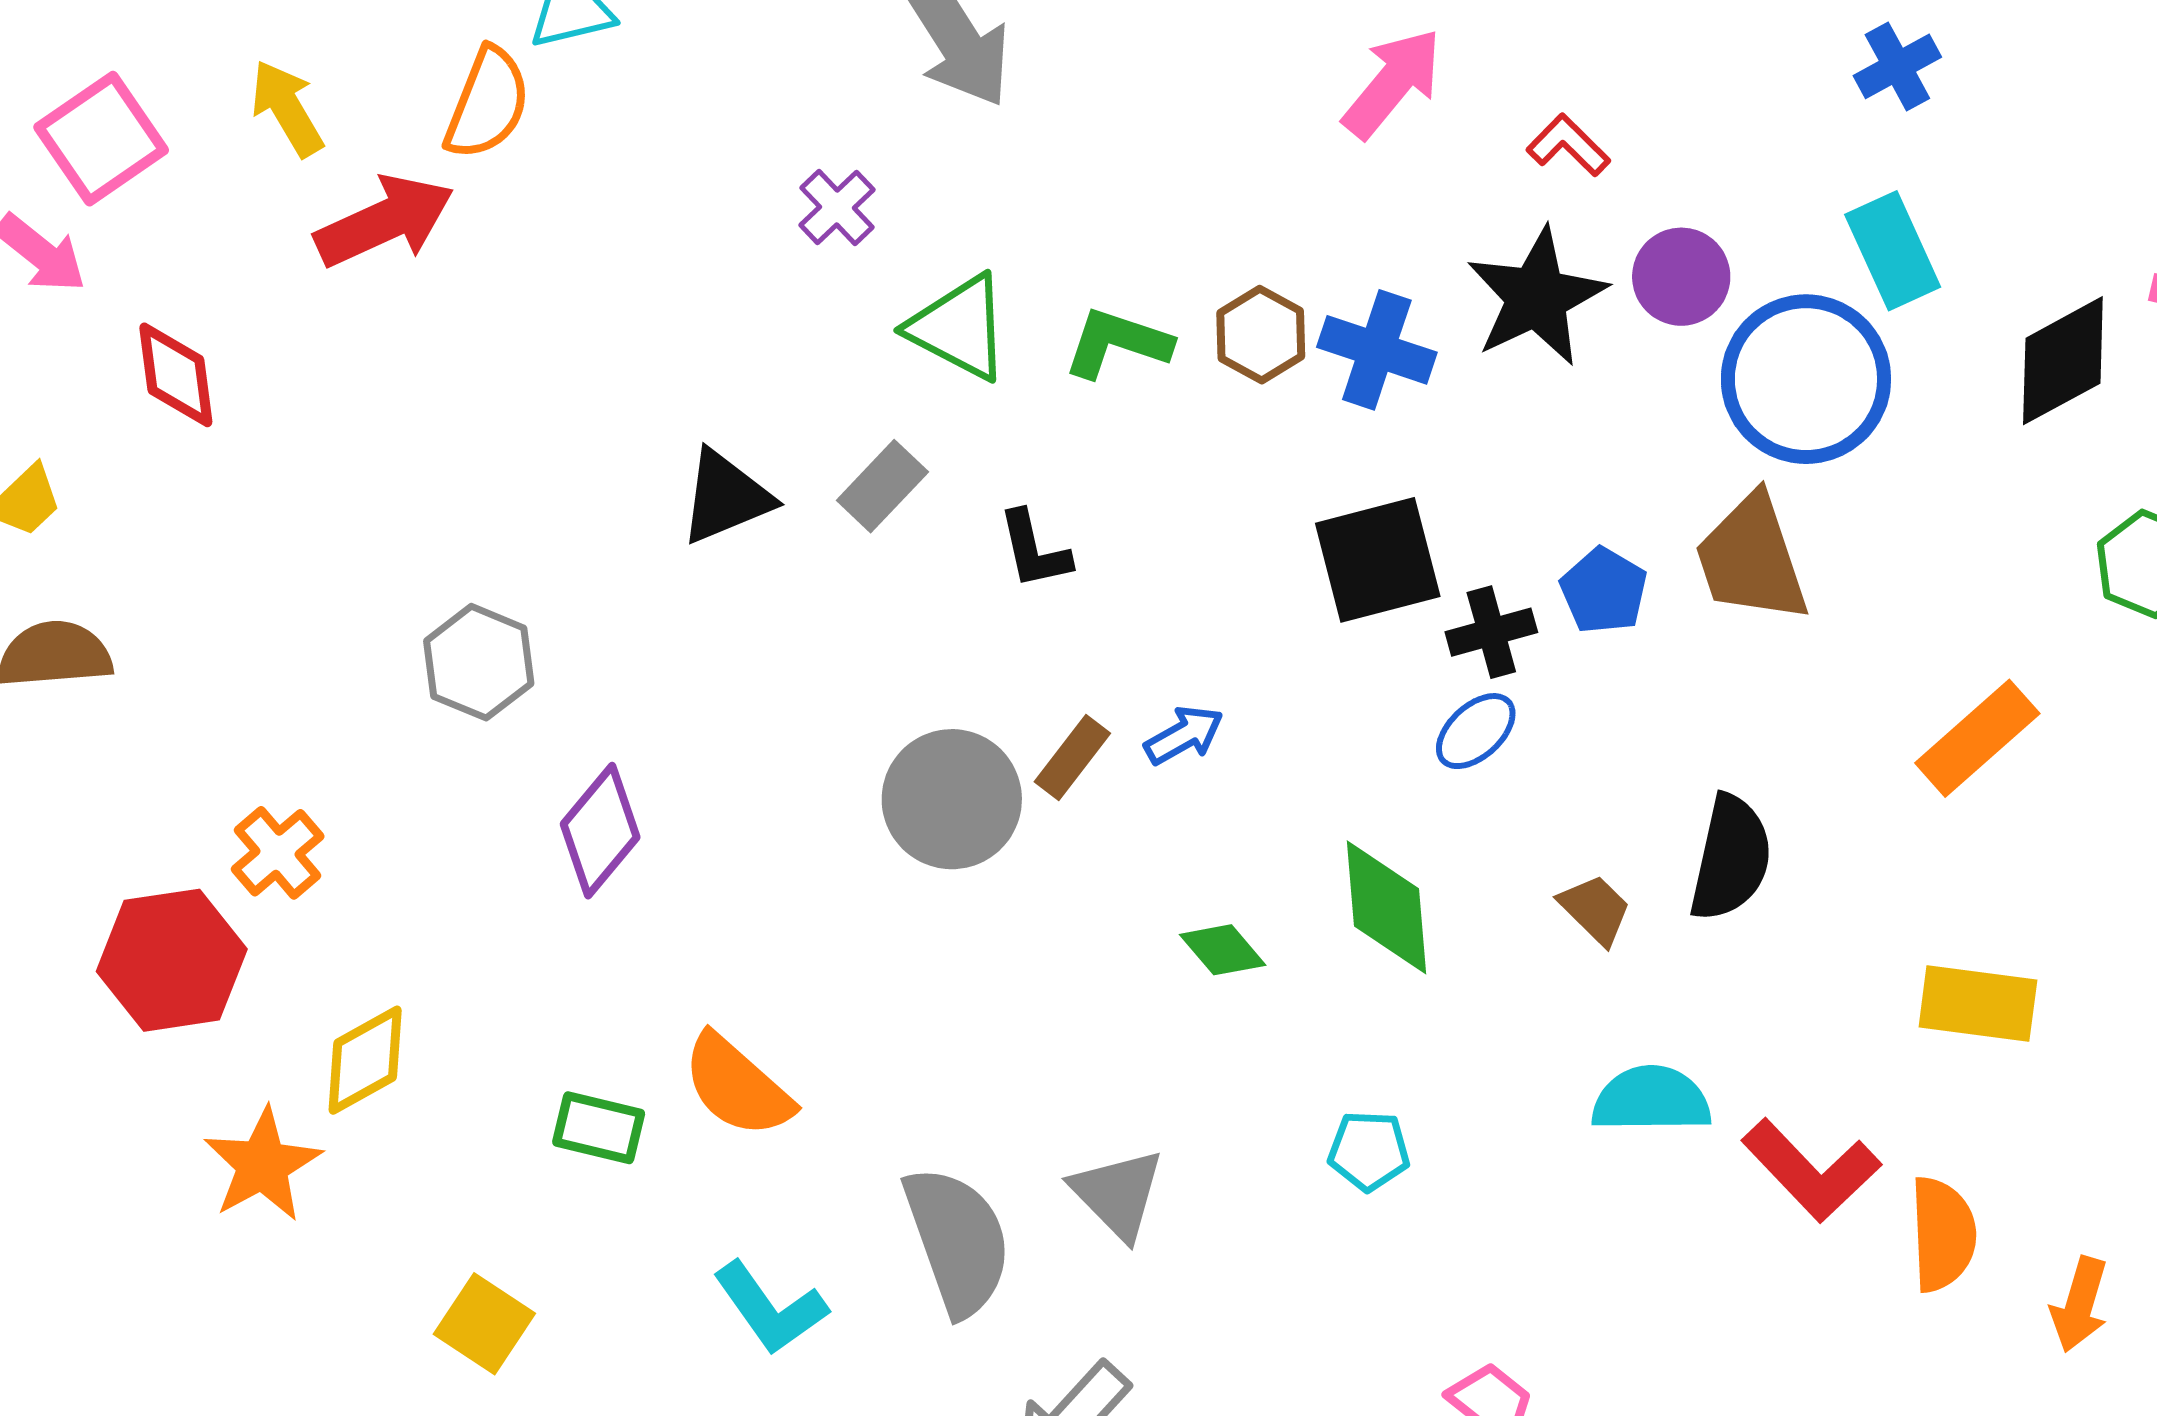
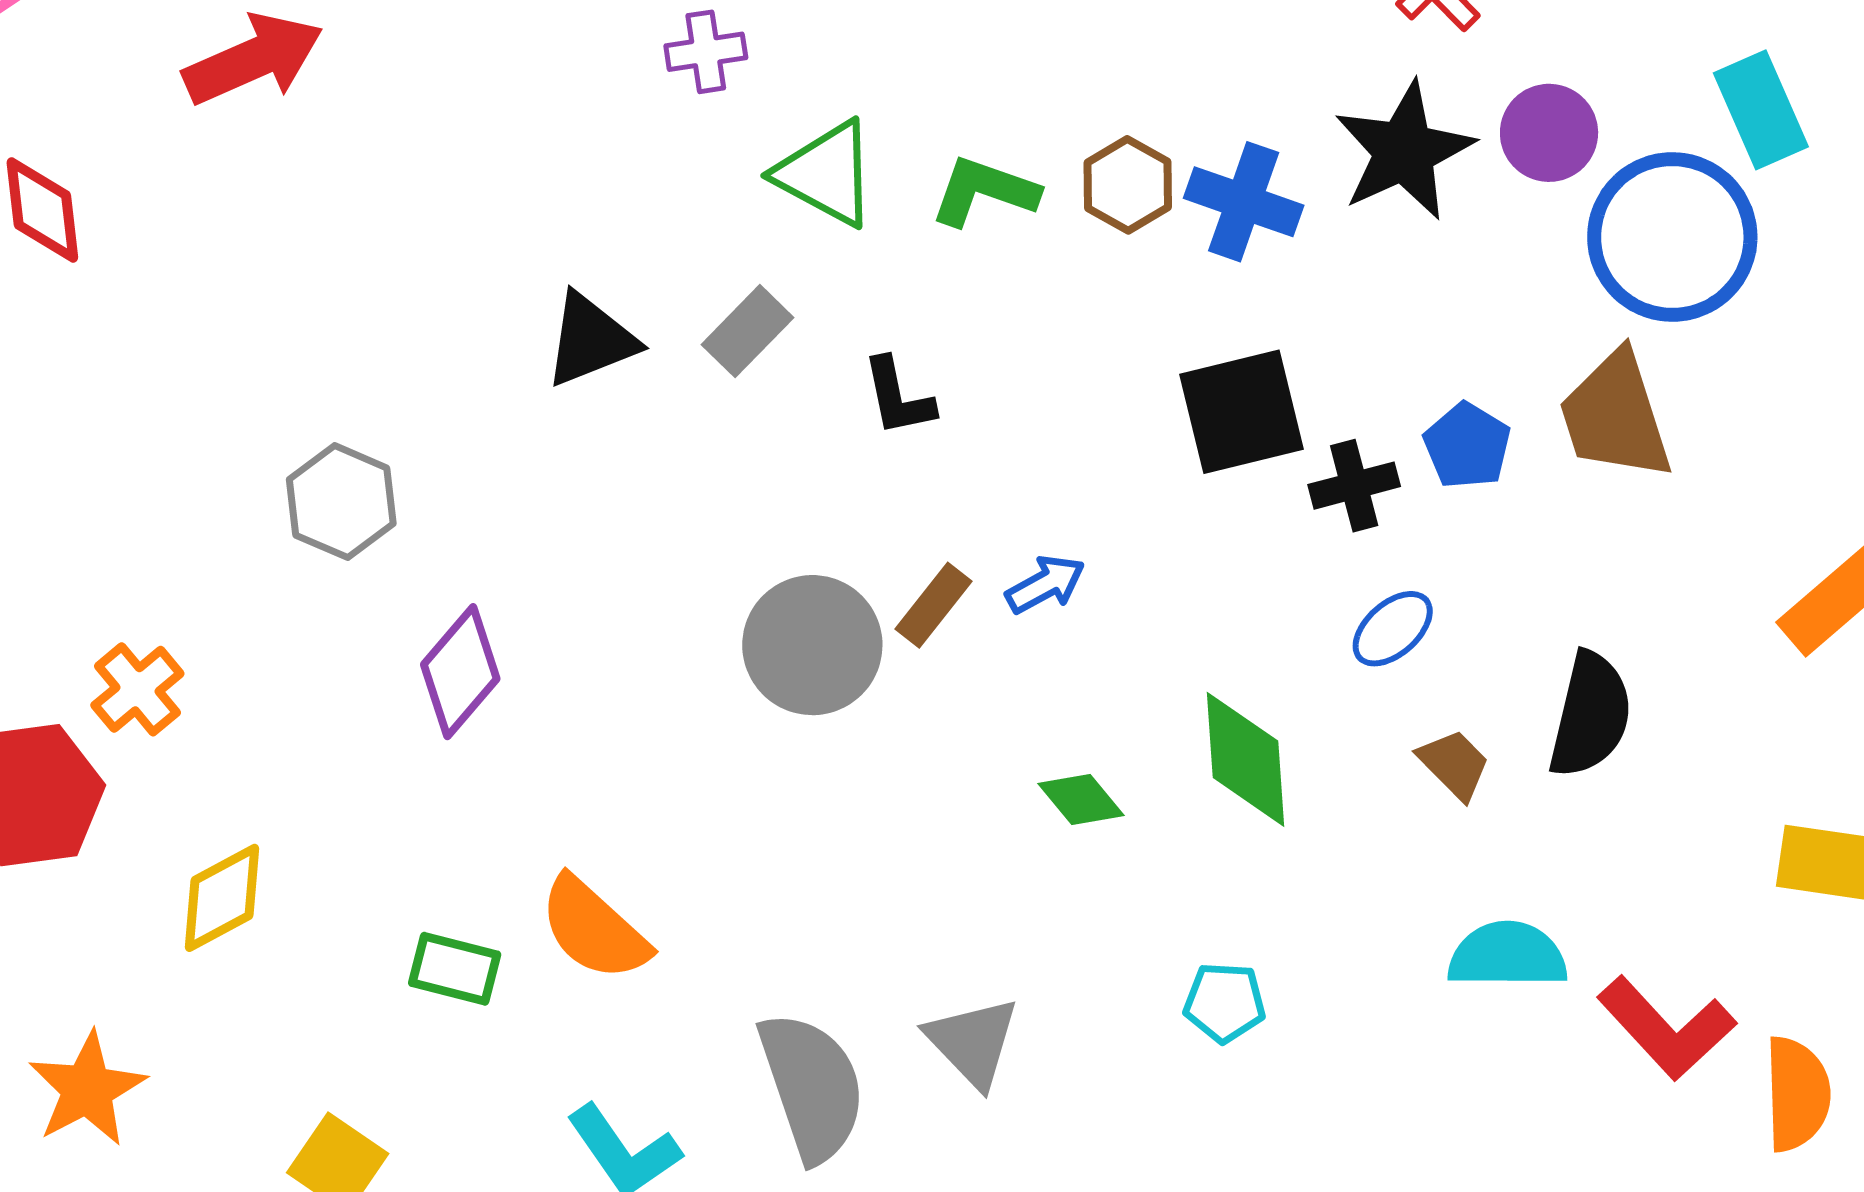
purple cross: (837, 207) -> (706, 52), turned 34
blue ellipse: (1476, 731) -> (1393, 629), moved
orange star: (263, 1165) -> (87, 1089), moved

